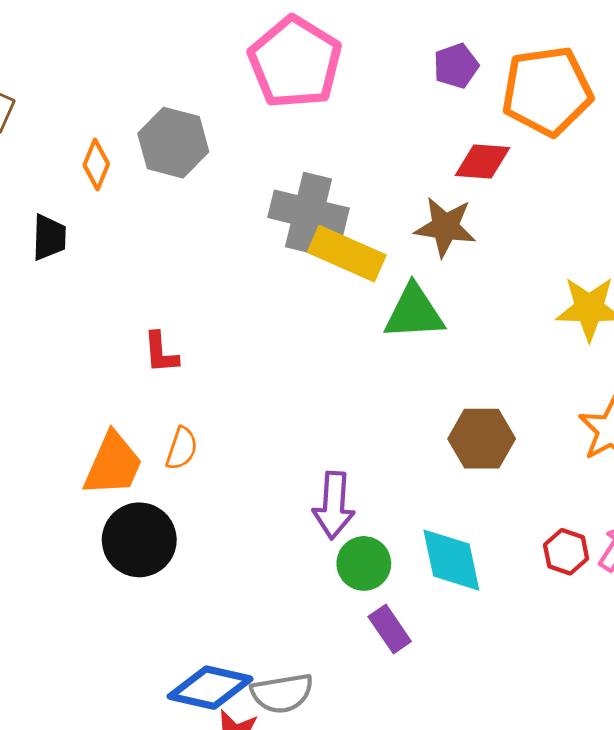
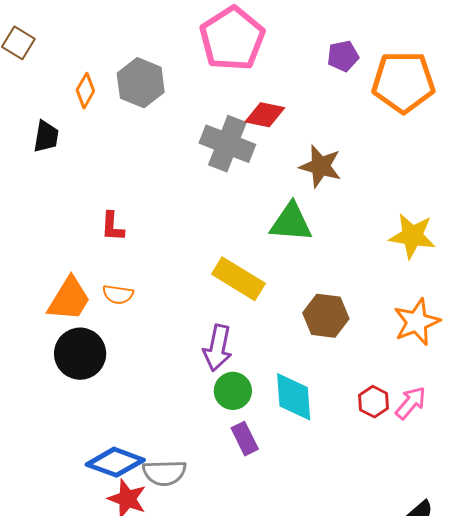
red diamond: (483, 162) -> (265, 115), moved
yellow rectangle: (347, 254) -> (238, 279), moved
orange semicircle: (182, 448) -> (118, 294), turned 72

